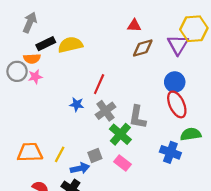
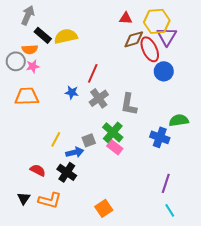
yellow hexagon: (194, 29) -> (157, 21), moved
black rectangle: (46, 44) -> (43, 35), turned 66
red ellipse: (177, 104) -> (150, 49), moved
green cross: (120, 134) -> (113, 132), moved
orange trapezoid: (30, 152) -> (27, 96), moved

